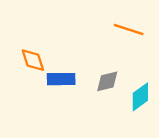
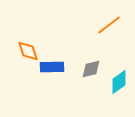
orange line: (129, 29) -> (109, 25), turned -55

